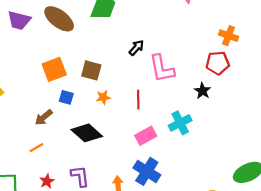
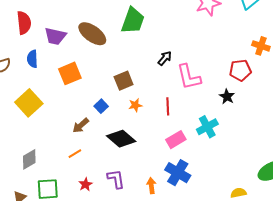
orange cross: (228, 36) -> (261, 46), moved
orange square: (54, 69) -> (70, 73), moved
brown square: (91, 70) -> (124, 81), turned -36
blue square: (66, 97) -> (101, 106), turned 32

